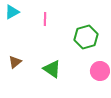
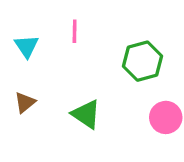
cyan triangle: (12, 12) -> (27, 46), moved, turned -35

